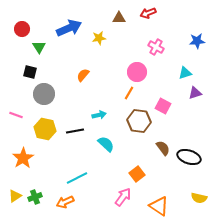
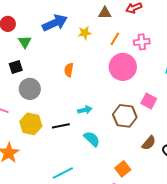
pink cross: (156, 47) -> (142, 42), turned -35
black square: (30, 72) -> (16, 67), turned -32
pink circle: (137, 72) -> (123, 67), size x1.4
orange semicircle: (83, 75) -> (69, 70), turned -32
orange line: (129, 93) -> (115, 39), moved
brown semicircle: (163, 148) -> (149, 143), turned 77

